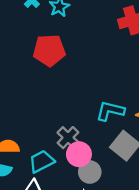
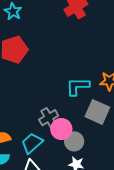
gray cross: (68, 138) -> (49, 118), turned 30

